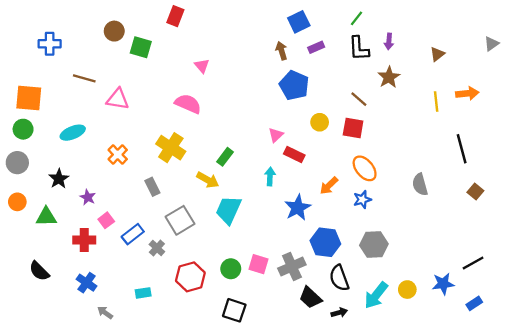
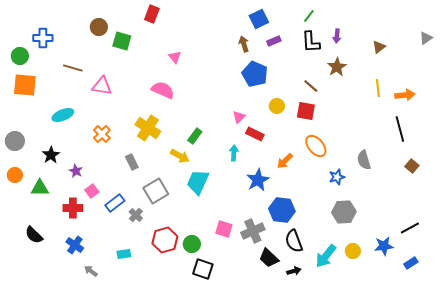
orange arrow: (467, 93) -> (405, 95), moved
green circle: (23, 129) -> (20, 56), moved
blue star: (362, 200) -> (337, 177), moved
gray hexagon: (374, 245) -> (344, 212), moved
green circle: (231, 269) -> (192, 244), moved

